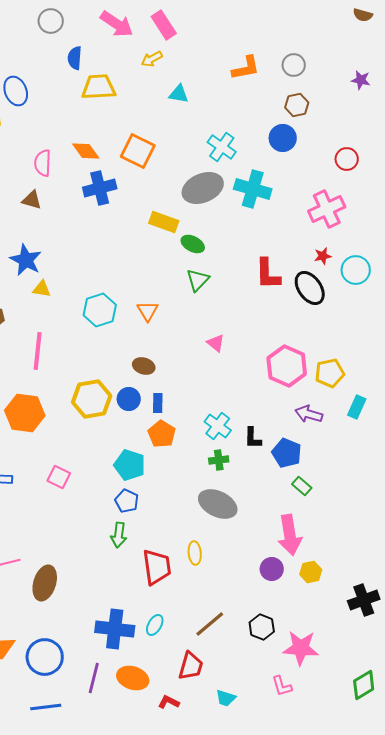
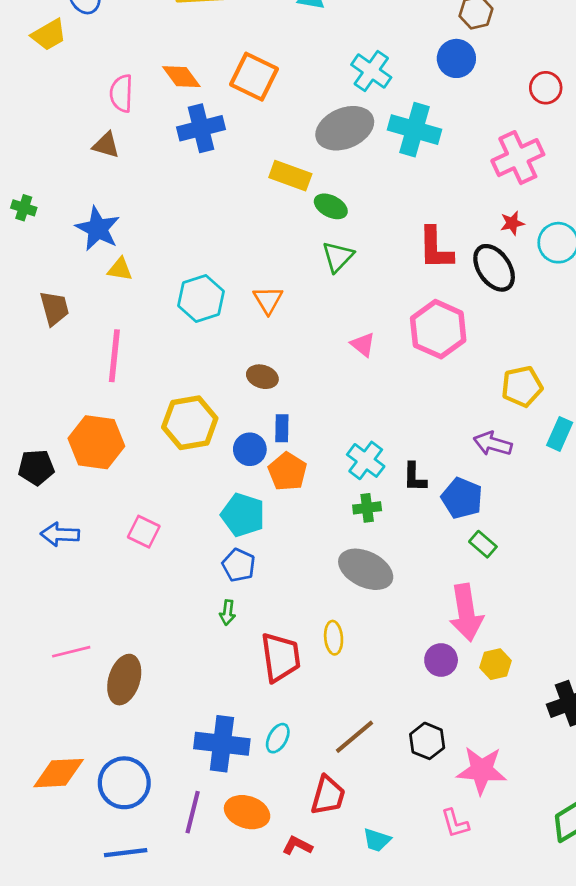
pink hexagon: (287, 366) -> (438, 329), moved
blue circle: (129, 399) -> (250, 449), moved
green arrow: (119, 535) -> (227, 613), size x0.7

